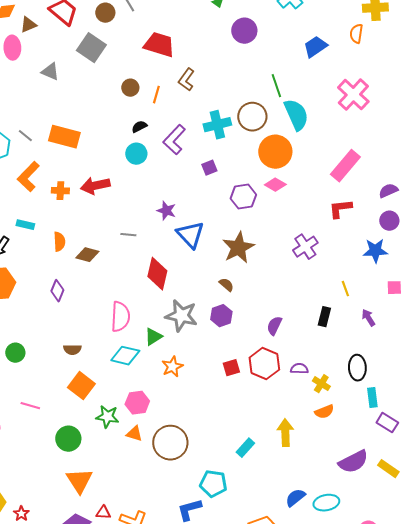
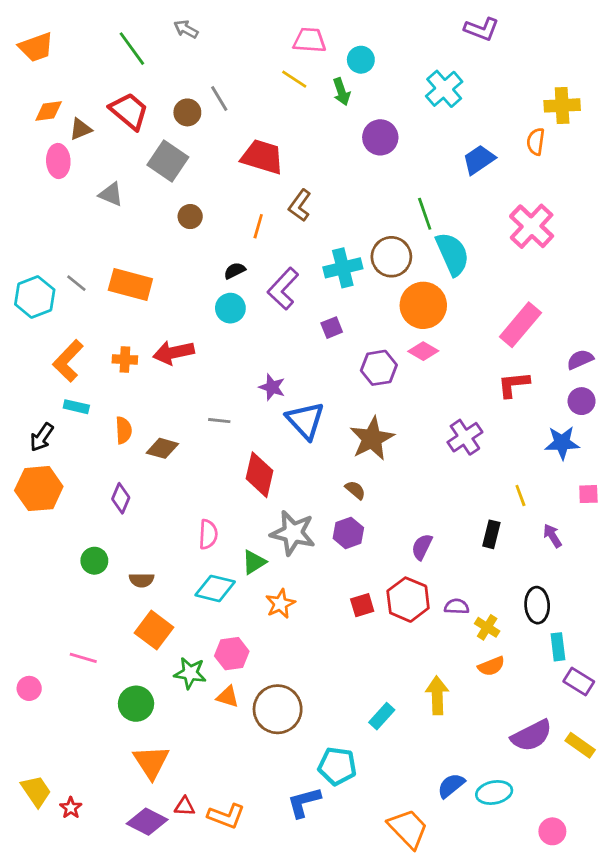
brown circle: (130, 88) -> (190, 217), moved
orange L-shape: (28, 177) -> (68, 361), moved
pink semicircle: (120, 317) -> (208, 534), size x0.7
green circle: (15, 353) -> (94, 561), moved

